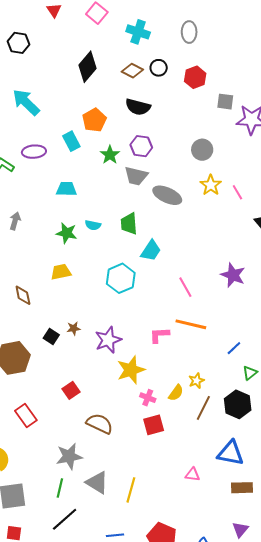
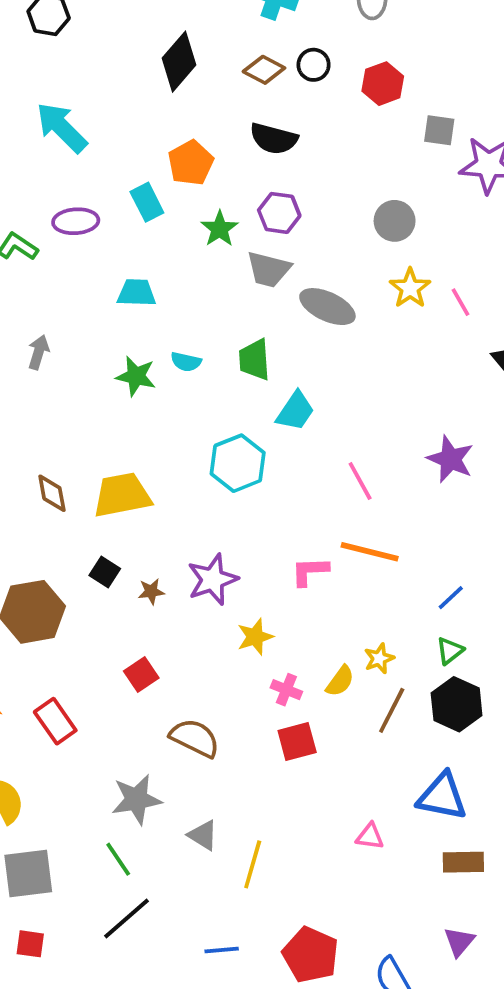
yellow trapezoid: (61, 272) -> (122, 495), moved, size x1.5
brown star: (74, 328) -> (151, 591), moved
yellow star: (131, 370) -> (255, 637), size x0.7
green triangle: (250, 373) -> (450, 651), moved
gray triangle: (97, 483) -> (203, 835), moved, size x0.7
green line: (60, 488) -> (118, 859), turned -48

